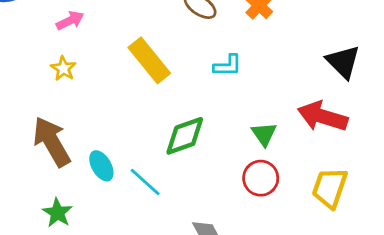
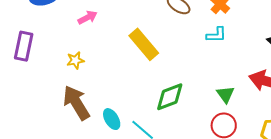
cyan L-shape: (228, 66) -> (216, 35), moved
yellow star: (63, 68) -> (75, 60), moved, turned 30

